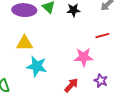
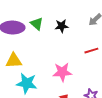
pink star: (84, 57) -> (62, 72), moved

